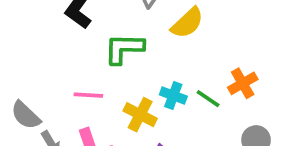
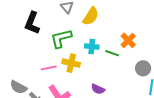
cyan cross: (173, 95) -> (92, 46), moved
yellow cross: (140, 115) -> (71, 63), moved

